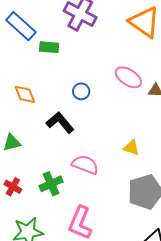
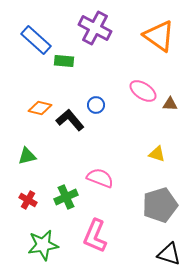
orange diamond: (25, 94) -> (40, 108), turned -55
black L-shape: (60, 123) -> (70, 120), moved
yellow triangle: (131, 148) -> (157, 154), moved

